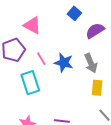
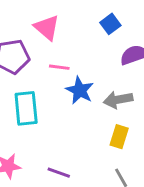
pink line: (41, 59) -> (59, 67), moved, turned -64
gray arrow: (91, 63) -> (118, 100), turned 90

